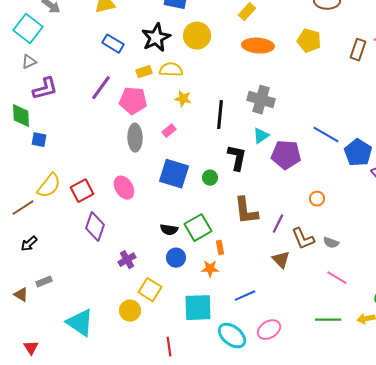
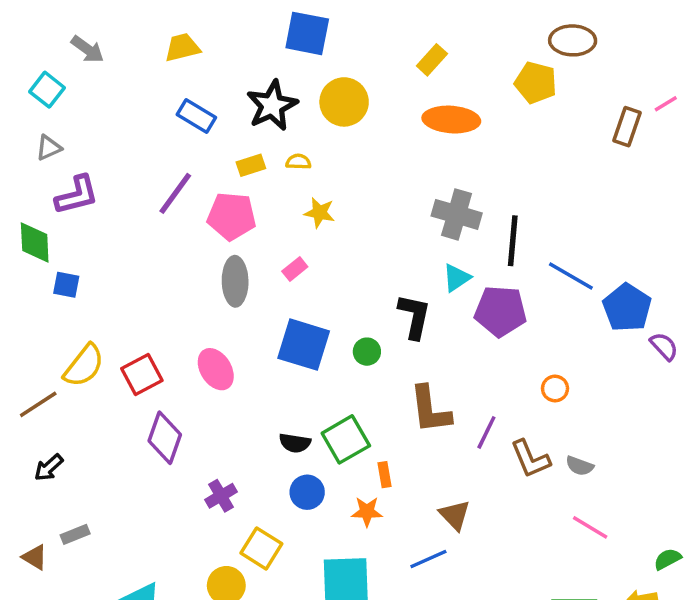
cyan square: (28, 29) -> (47, 90), size x0.7
yellow pentagon: (309, 41) -> (536, 83), moved
yellow semicircle: (171, 70) -> (298, 162), size x0.6
black line: (220, 115) -> (513, 241), moved
brown triangle: (281, 260) -> (455, 515), moved

